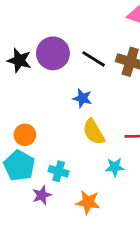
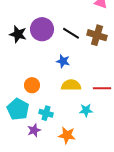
yellow semicircle: (94, 132) -> (71, 85), turned 120
orange circle: (25, 135) -> (32, 85), moved

